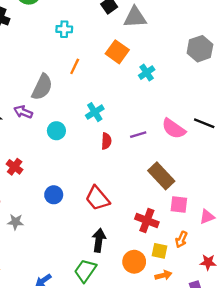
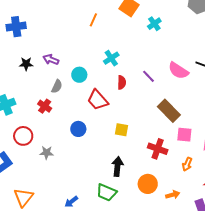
gray semicircle: (42, 87) -> (57, 86), moved, size x0.6
purple line: (138, 135) -> (149, 76), turned 64
red trapezoid: (97, 198) -> (98, 100), moved
yellow square: (159, 251) -> (121, 130), moved
green trapezoid: (85, 271) -> (107, 192), turned -100

